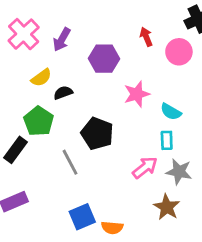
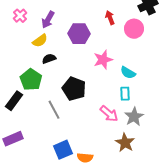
pink cross: (24, 34) -> (20, 16), size x0.6
yellow semicircle: (41, 78) -> (40, 41), moved
pink arrow: (145, 168) -> (109, 114), turned 78
gray star: (179, 172) -> (134, 117), turned 30

